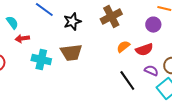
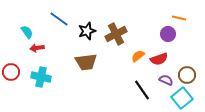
brown cross: (111, 17) -> (116, 34), moved
cyan cross: (41, 60) -> (41, 77), moved

